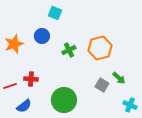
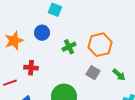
red cross: (31, 79) -> (31, 68), moved
gray square: (102, 85) -> (93, 73), moved

